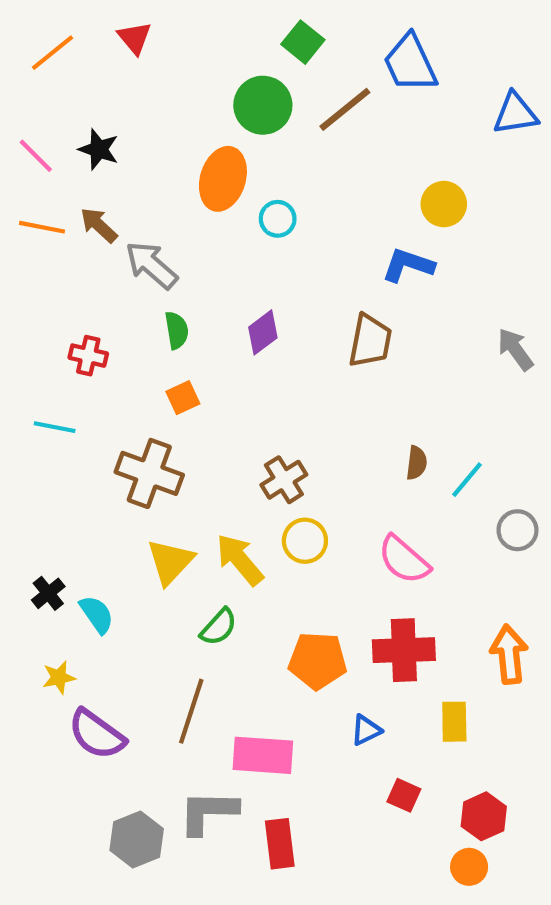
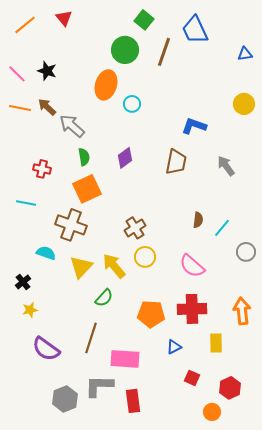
brown line: (345, 109) -> (164, 52), turned -32
blue triangle: (515, 114) -> (245, 54), size x0.7
yellow circle: (444, 204) -> (244, 104), moved
gray arrow: (515, 349) -> (226, 166), moved
orange square: (183, 398) -> (87, 189), size x1.8
cyan semicircle: (97, 614) -> (46, 253), moved, turned -36
yellow star: (59, 677) -> (30, 310), moved
orange circle: (469, 867) -> (212, 412), moved

